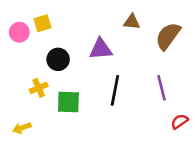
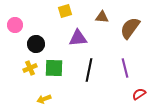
yellow square: (43, 23) -> (65, 11), moved
black circle: (58, 59) -> (36, 44), moved
green square: (68, 102) -> (54, 68), moved
yellow arrow: (22, 128) -> (44, 99), moved

